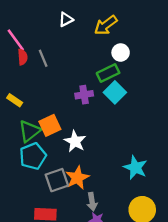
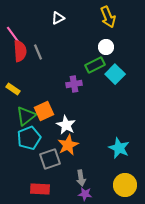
yellow arrow: (106, 25) -> (108, 17), moved, turned -75
red semicircle: (23, 57) -> (20, 51), size x1.5
cyan square: (115, 92) -> (115, 74), moved
orange star: (77, 178) -> (68, 145), moved

